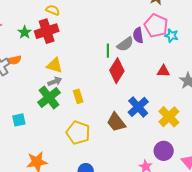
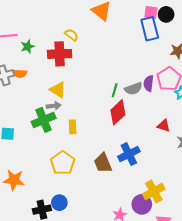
green star: (25, 32) -> (28, 47), moved
yellow cross: (169, 117) -> (154, 191), moved

